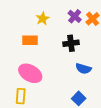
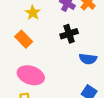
orange rectangle: (30, 40) -> (24, 39), turned 56

